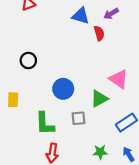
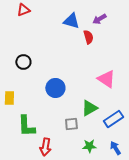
green triangle: (99, 99) -> (89, 108), moved
gray square: (78, 118) -> (71, 124), moved
green L-shape: (45, 124) -> (26, 126), moved

